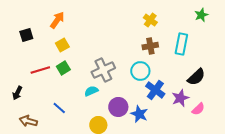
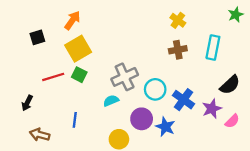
yellow square: (62, 45) -> (78, 49), size x1.6
green square: (63, 68) -> (79, 75), turned -32
cyan circle: (140, 71) -> (155, 89), moved
blue line: (59, 108) -> (75, 120), turned 56

